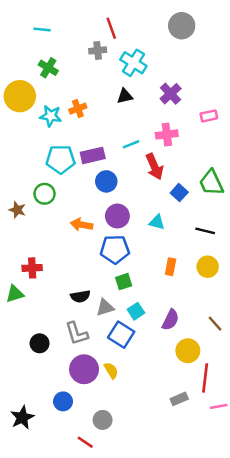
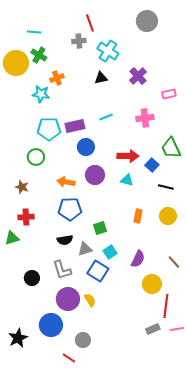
cyan line: (42, 29) -> (34, 32), moved
yellow circle: (20, 96) -> (16, 63), moved
orange cross: (78, 109) -> (57, 78), moved
pink cross: (167, 134) -> (145, 118), moved
red arrow: (154, 167) -> (128, 156), moved, turned -65
blue square: (179, 193) -> (152, 165), moved
brown star: (17, 210) -> (22, 187), moved
blue pentagon: (115, 249) -> (70, 209), moved
gray rectangle: (179, 399) -> (153, 329), moved
blue circle: (63, 401) -> (51, 325), size x1.5

